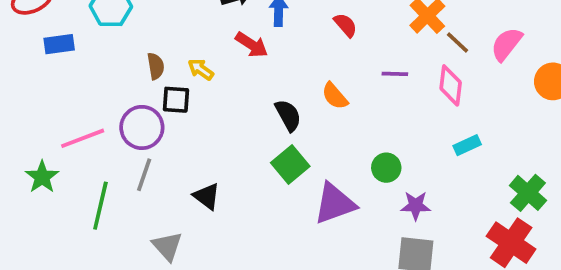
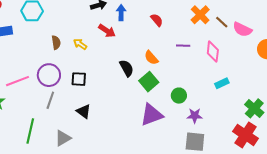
brown line: (458, 42) -> (222, 22), moved
pink semicircle: (506, 44) -> (242, 29), turned -102
black square: (176, 100) -> (79, 79), moved
green square: (290, 165) -> (149, 82), moved
green line: (100, 206) -> (30, 131), moved
gray triangle: (167, 246) -> (63, 138), turned 42

